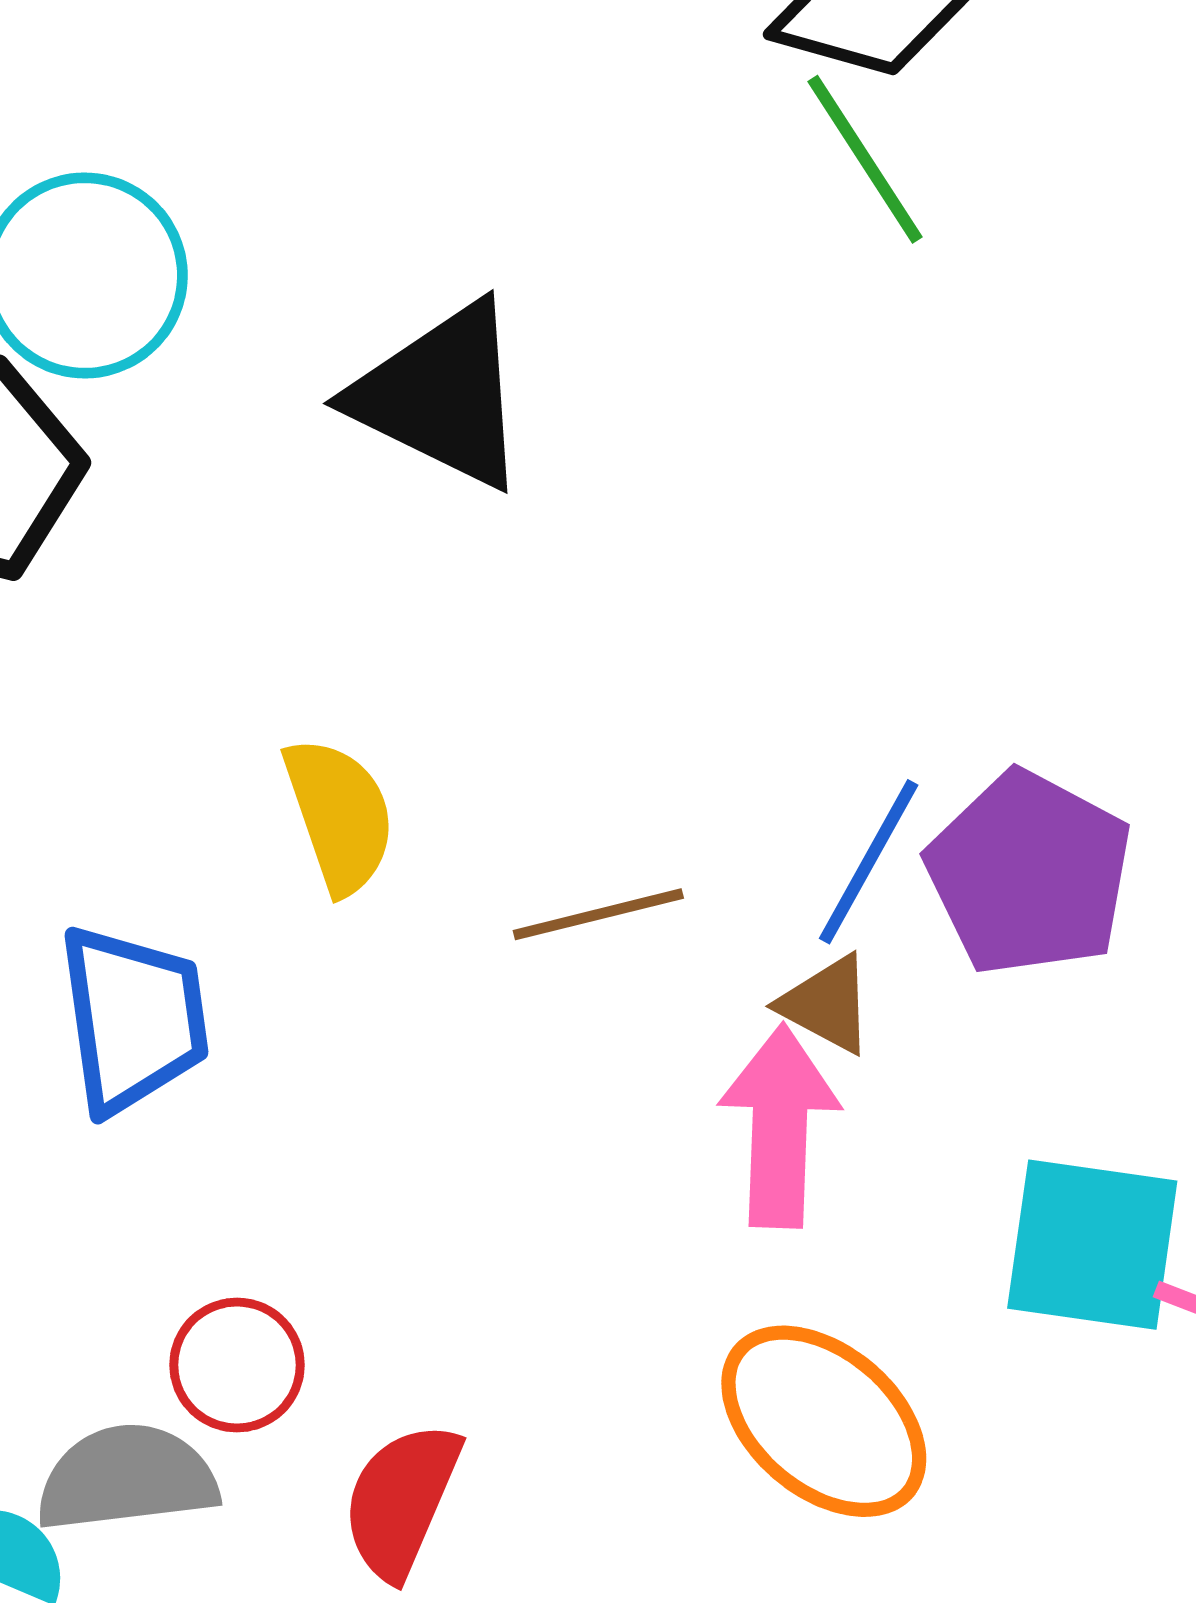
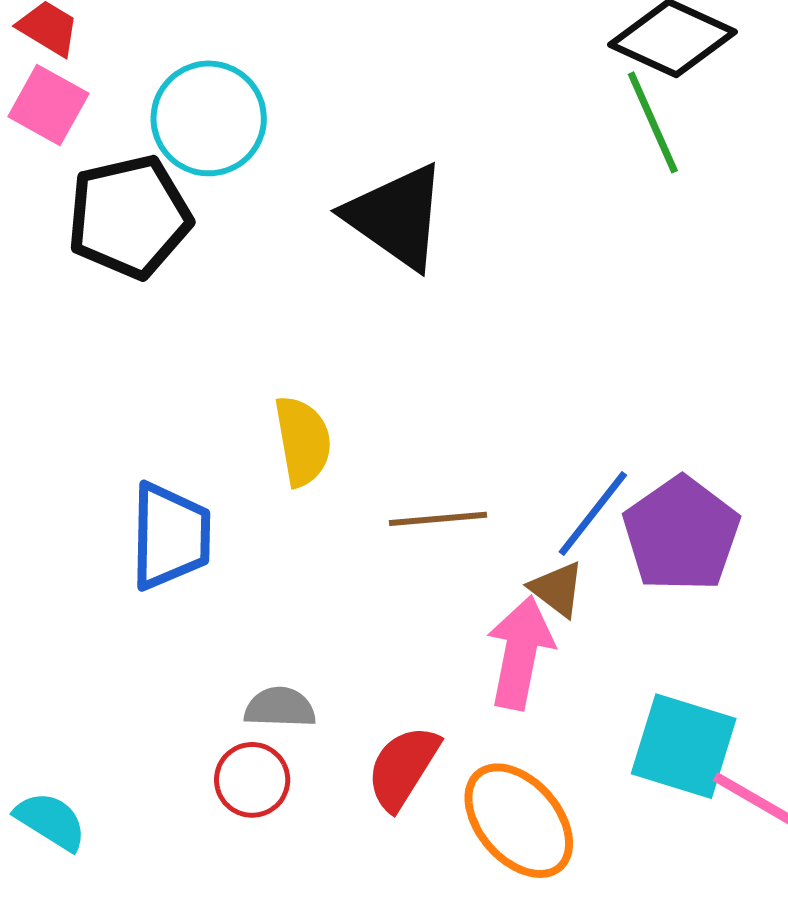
red circle: (237, 1365) -> (252, 780), moved
gray semicircle: (127, 1478) -> (280, 707), moved, size x0.7
red semicircle: (401, 1500) -> (403, 767), moved

